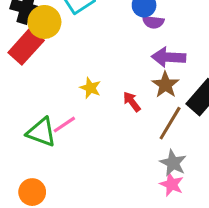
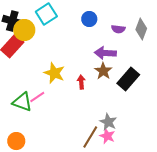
purple semicircle: (153, 22) -> (118, 29), moved
yellow star: (90, 88) -> (54, 73), size x1.5
red arrow: (132, 102) -> (81, 82), turned 32
brown line: (170, 123) -> (90, 137), moved

